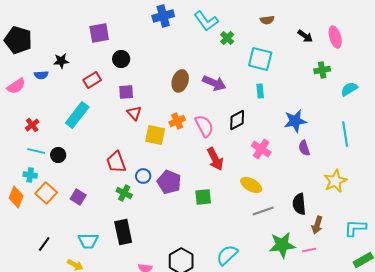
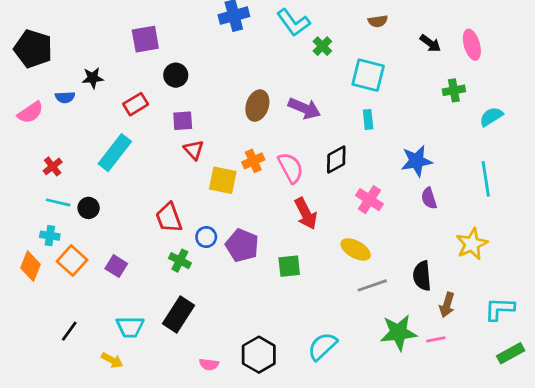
black rectangle: (123, 232) -> (179, 315), turned 45

